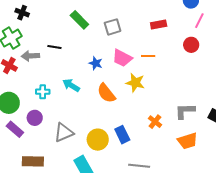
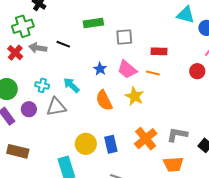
green rectangle: (79, 20) -> (93, 23), turned -66
red rectangle: (159, 25) -> (159, 51), moved
orange cross: (155, 122) -> (146, 139), size x1.6
gray triangle: (64, 133) -> (56, 107), moved

